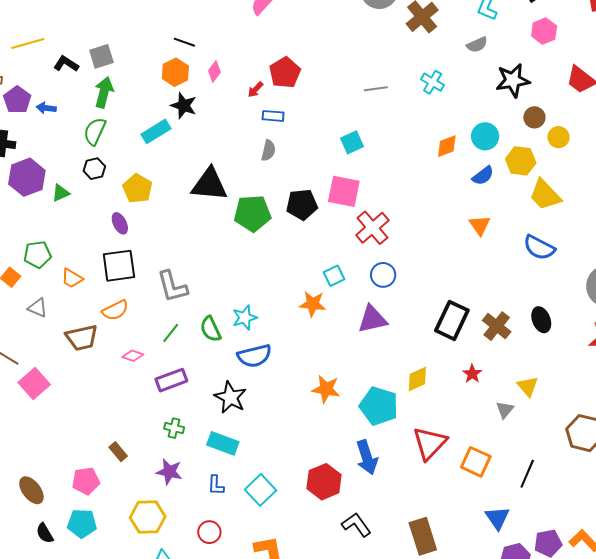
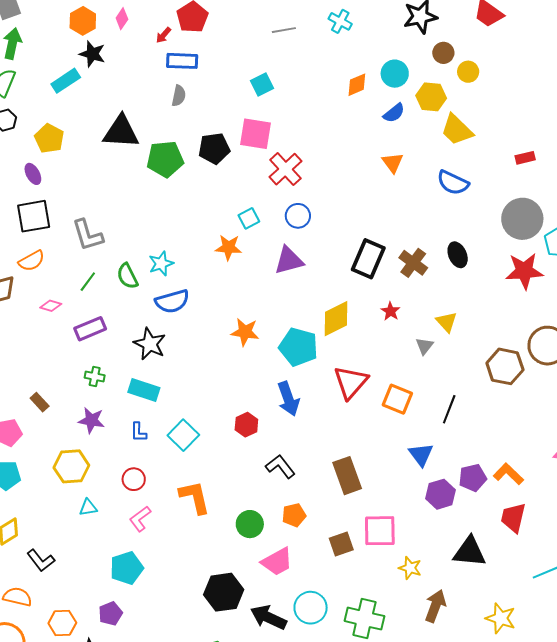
blue rectangle: (273, 116) -> (182, 61), size x1.4
yellow diamond: (417, 379) -> (336, 319), size x1.4
red hexagon: (324, 482) -> (246, 425), size x0.7

